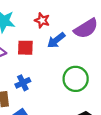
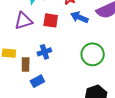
blue arrow: (56, 40) -> (79, 17), turned 54

